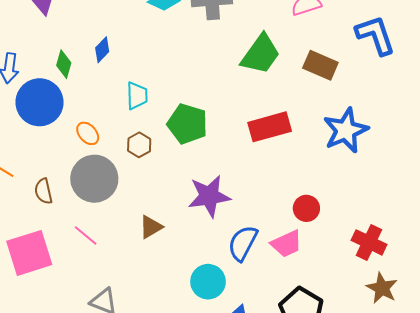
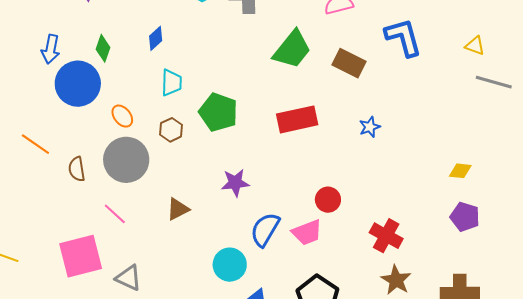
blue diamond: (102, 50) -> (156, 38), moved
blue star: (346, 130) -> (370, 127), size x0.5
purple star: (209, 196) -> (235, 183), size x0.7
pink square: (29, 253) -> (81, 256), moved

